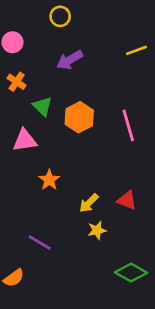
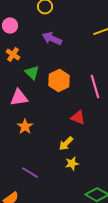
purple arrow: (70, 60) -> (52, 39), turned 54
orange star: (49, 180) -> (25, 127), moved
red triangle: (127, 200) -> (78, 118), moved

